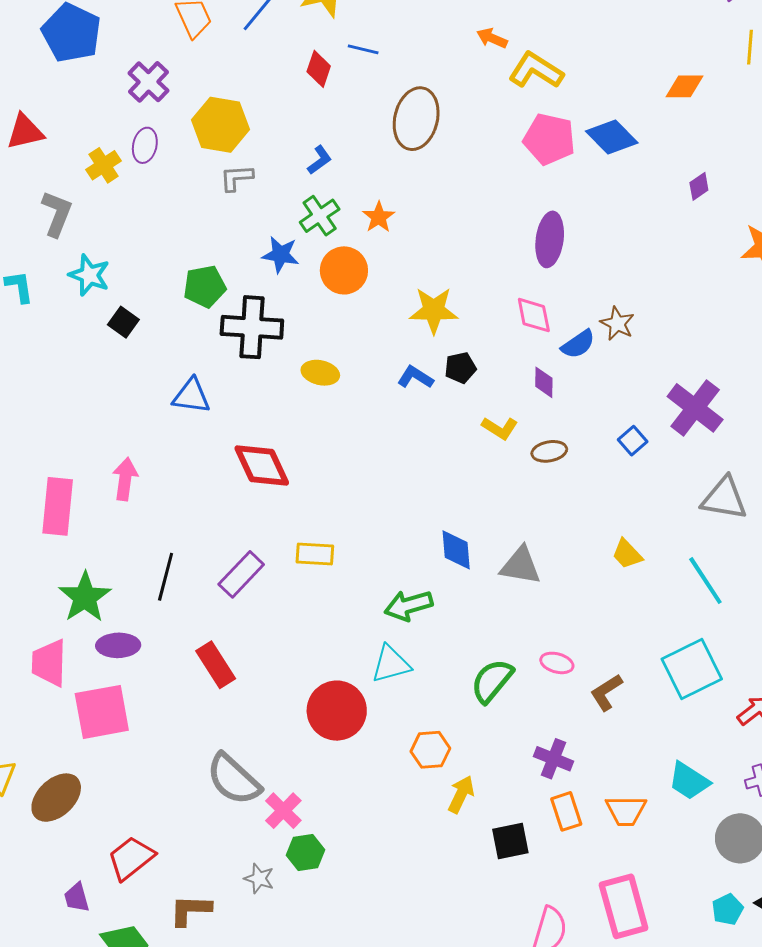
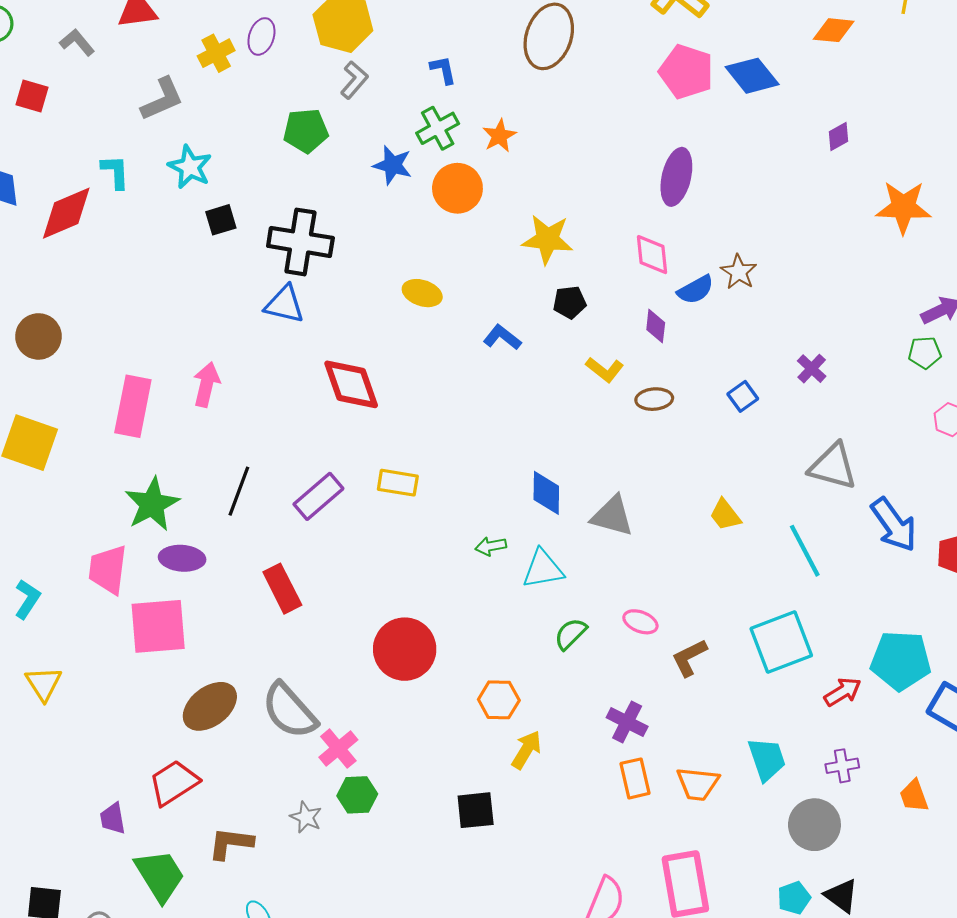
blue L-shape: (320, 160) -> (443, 70), turned -72
gray L-shape: (236, 178) -> (354, 80), turned 129
gray L-shape: (57, 214) -> (162, 99), turned 39
green pentagon: (205, 286) -> (306, 131), moved
black square: (123, 322) -> (221, 220), turned 32
black cross: (252, 327) -> (300, 242), moved
blue L-shape: (415, 377) -> (502, 337), moved
purple cross: (695, 408) -> (812, 369), size x0.5
green arrow: (409, 605) -> (491, 546), size x0.6
cyan triangle: (391, 664) -> (543, 569), moved
green semicircle: (492, 681) -> (571, 634), size x0.7
cyan trapezoid: (689, 781) -> (767, 759), turned -147
brown ellipse: (56, 798) -> (210, 706), moved
black square: (510, 841) -> (476, 810), moved

